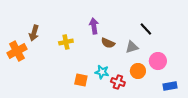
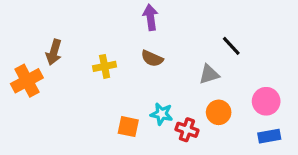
purple arrow: (94, 26) -> (150, 17), moved
brown semicircle: (108, 43) -> (152, 58), moved
pink circle: (158, 61) -> (266, 101), moved

